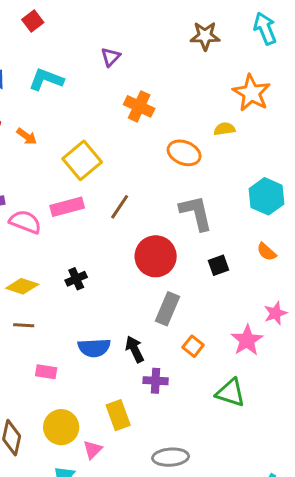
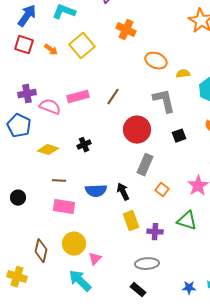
yellow semicircle: (225, 129) -> (183, 74), moved
yellow square: (82, 160) -> (82, 46), moved
brown line: (24, 325) -> (59, 181), moved
pink rectangle: (46, 372) -> (64, 207), size x1.5
purple cross: (156, 381) -> (155, 232), moved
yellow rectangle: (118, 415) -> (131, 221), moved

